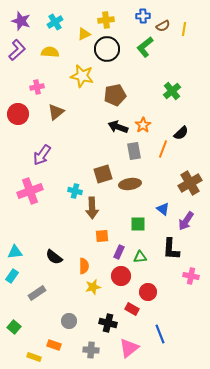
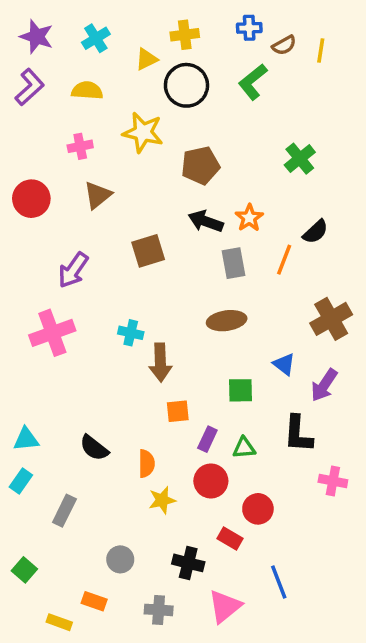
pink cross: (37, 87) -> (80, 146), moved
brown square: (103, 174) -> (148, 251), moved
gray rectangle: (37, 293) -> (64, 511), turned -30

